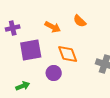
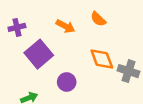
purple square: (31, 50) -> (39, 54), turned -30
orange diamond: (68, 54) -> (102, 59), moved

